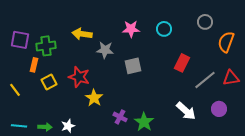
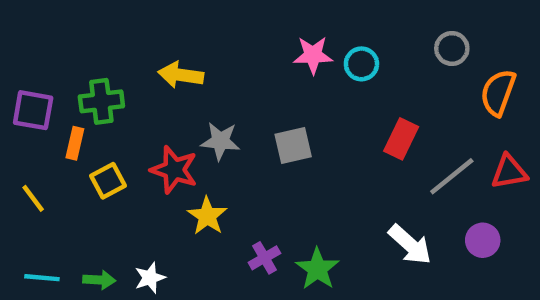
pink star: (131, 29) -> (313, 55), moved
purple square: (20, 40) -> (33, 110), moved
gray star: (105, 50) -> (220, 141), moved
purple cross: (120, 117) -> (264, 258), turned 32

